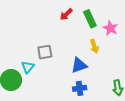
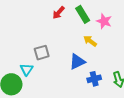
yellow arrow: (94, 46) -> (90, 41), turned 152
blue cross: (80, 88) -> (94, 79), moved

